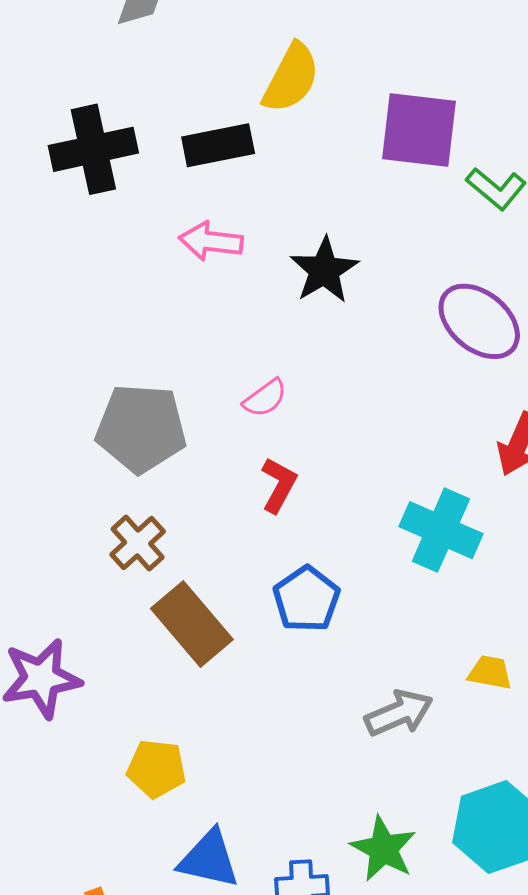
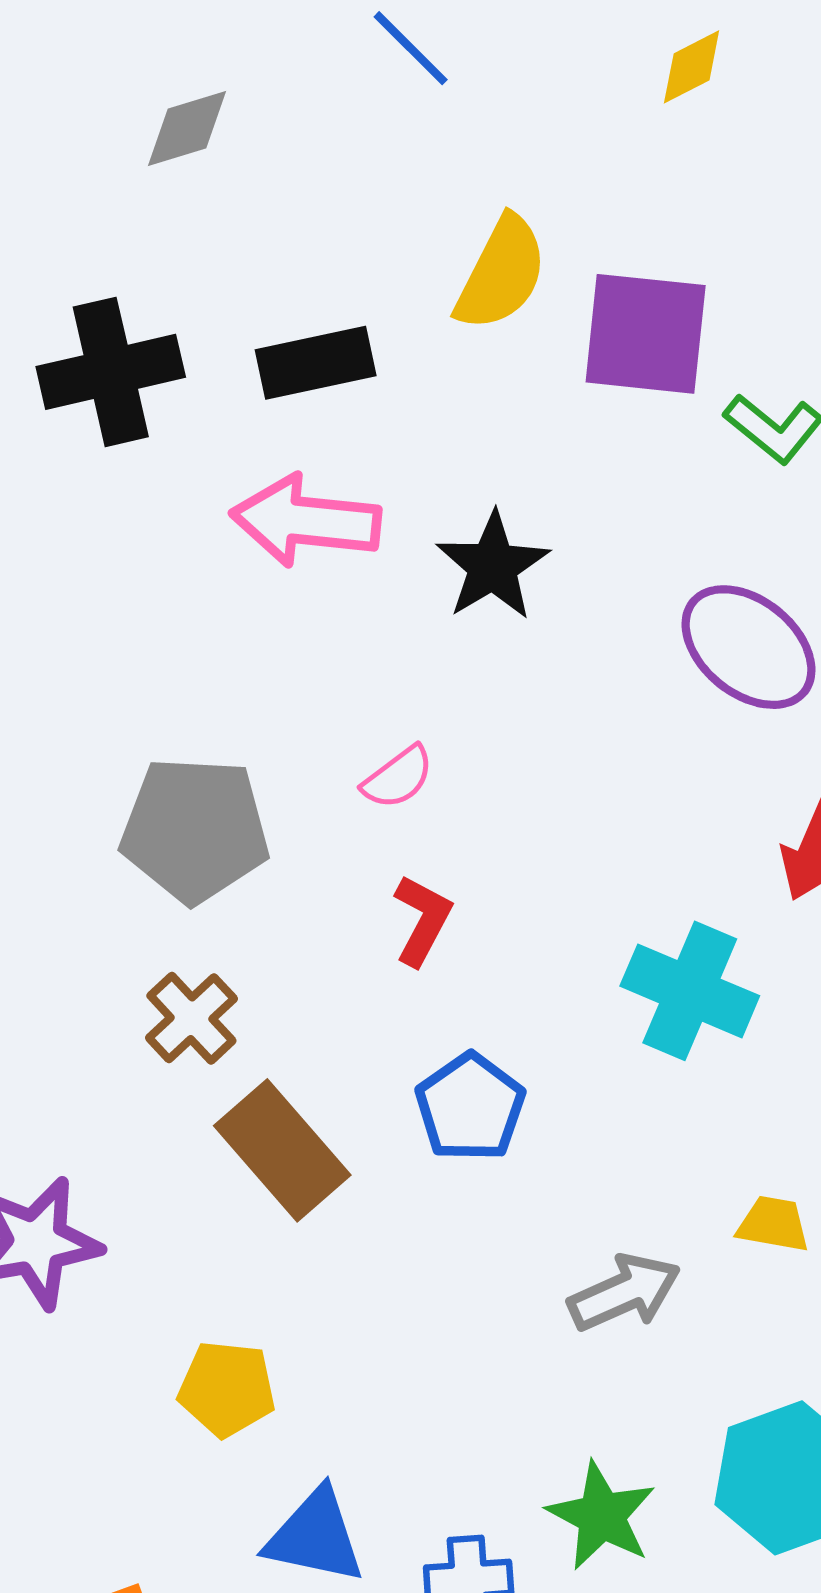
yellow semicircle: (291, 78) -> (501, 273), moved
pink arrow: (211, 241) -> (306, 521), size x1.4

